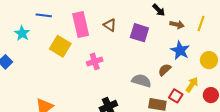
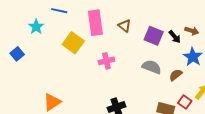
black arrow: (159, 10) -> (175, 37), moved
gray semicircle: (141, 81) -> (152, 67), moved

